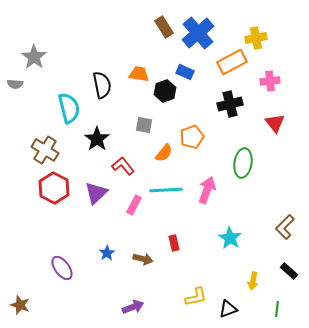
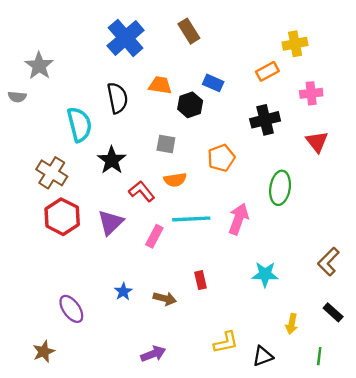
blue cross: (198, 33) -> (126, 38), moved
orange rectangle: (232, 62) -> (267, 71), size x0.7
orange semicircle: (164, 153) -> (175, 180), moved, turned 42
cyan star: (230, 238) -> (265, 274), turned -30
brown star: (20, 305) -> (44, 352), moved, turned 30

